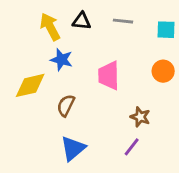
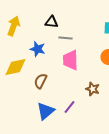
gray line: (123, 21) -> (66, 38), moved
yellow arrow: (50, 27) -> (14, 26), moved, turned 48
purple line: (132, 147) -> (70, 107), moved

